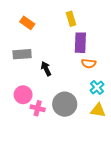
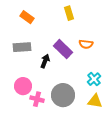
purple rectangle: (80, 43) -> (63, 49), moved, turned -48
orange semicircle: (89, 64) -> (86, 44), moved
black arrow: (46, 69) -> (45, 61), turned 48

